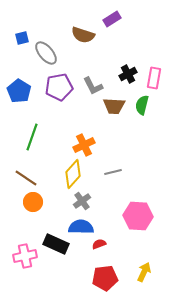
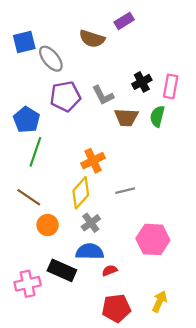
blue square: (22, 38) -> (24, 42), size x1.5
blue pentagon: (19, 91) -> (26, 120), moved
orange circle: (33, 202) -> (48, 225), moved

